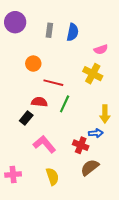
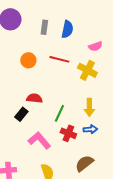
red line: (53, 83) -> (59, 59), moved
green line: (65, 104) -> (59, 113), moved
yellow arrow: (105, 114) -> (89, 107), moved
red cross: (81, 145) -> (68, 133), moved

